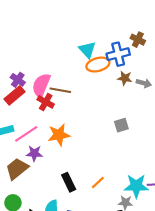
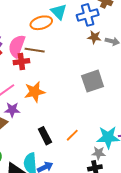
orange ellipse: (98, 65) -> (41, 23), moved
red cross: (46, 102) -> (21, 62), turned -35
gray square: (121, 125) -> (93, 81), size x1.6

